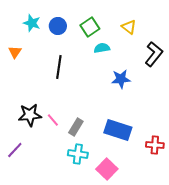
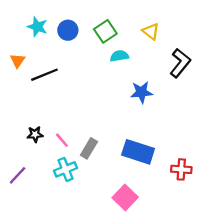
black line: (59, 67) -> (44, 75), moved, turned 60
black star: (30, 115) -> (35, 134), size x0.6
cyan cross: (78, 154) -> (65, 169), moved, turned -30

